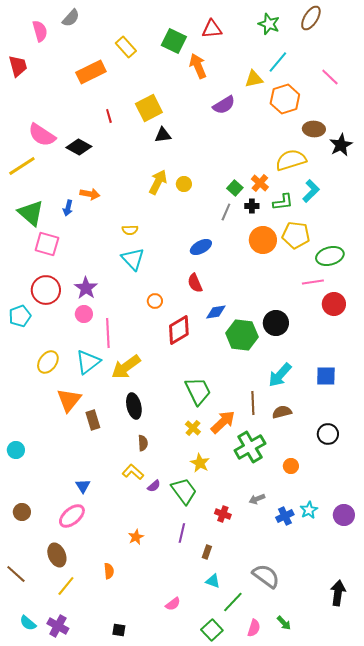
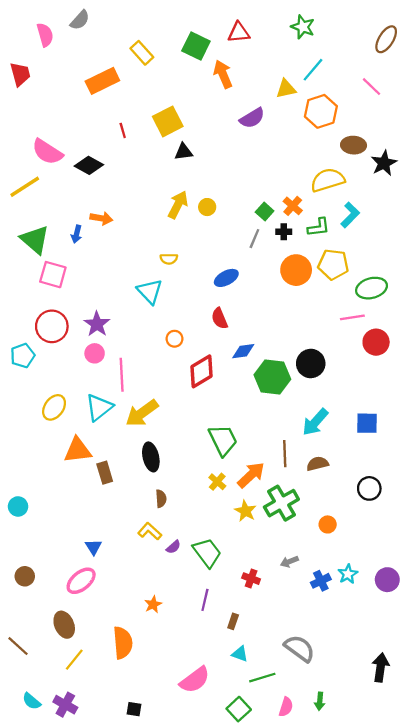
brown ellipse: (311, 18) -> (386, 39), moved
yellow semicircle: (130, 230) -> (169, 259), moved
orange triangle: (69, 400) -> (78, 450), turned 44
yellow star: (200, 463) -> (245, 511), moved
orange semicircle: (109, 571) -> (123, 643), size x1.8
green line: (233, 602) -> (262, 678), turned 30
pink semicircle: (173, 604) -> (195, 680), size x1.8
green arrow: (284, 623) -> (320, 701), turned 49

